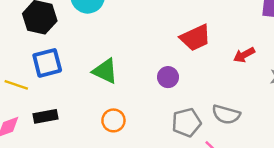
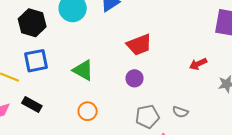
red trapezoid: (195, 38) -> (139, 45), moved
gray semicircle: (226, 114) -> (180, 112), size x0.7
black rectangle: (45, 116) -> (32, 104), turned 36

